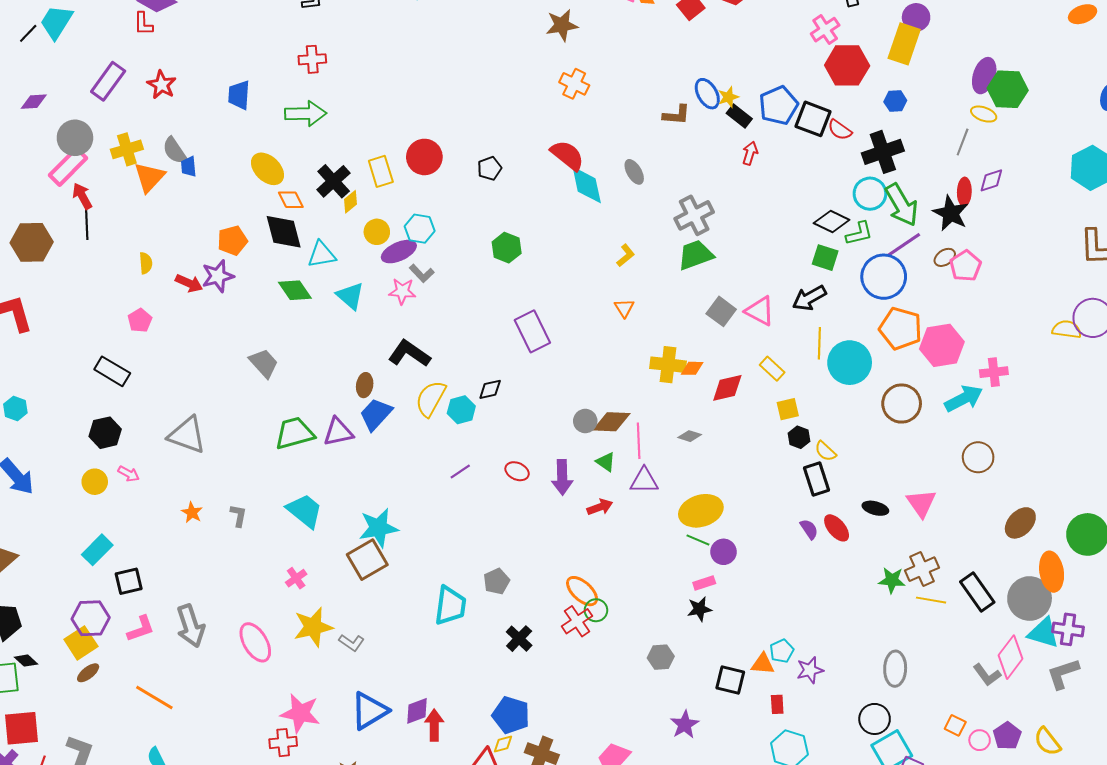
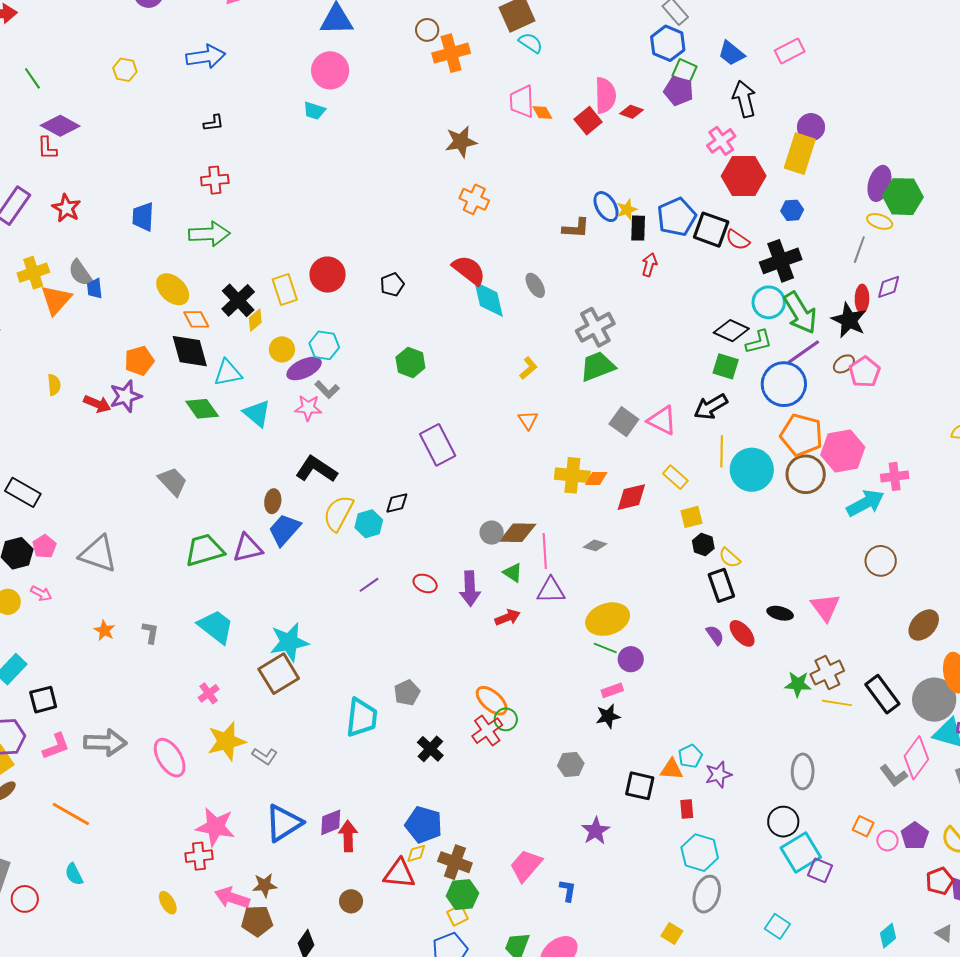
black rectangle: (739, 116) -> (638, 228), turned 55
pink pentagon: (140, 320) -> (44, 546), moved
brown circle: (902, 404) -> (806, 474), moved
gray arrow: (191, 626) -> (105, 743), turned -69

